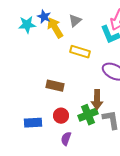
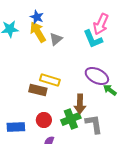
blue star: (44, 17) -> (37, 17), moved
gray triangle: (75, 21) -> (56, 39), moved
yellow rectangle: (80, 52) -> (50, 80), moved

